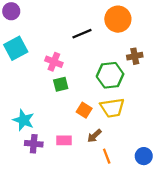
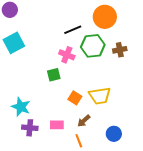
pink cross: (54, 62) -> (67, 55), moved
green hexagon: (110, 75) -> (93, 46), moved
orange line: (107, 156) -> (79, 141), moved
blue circle: (144, 156) -> (114, 134), moved

